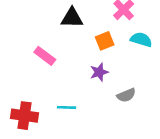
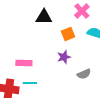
pink rectangle: (45, 56) -> (24, 63), moved, turned -35
cyan line: (67, 107) -> (30, 83), moved

